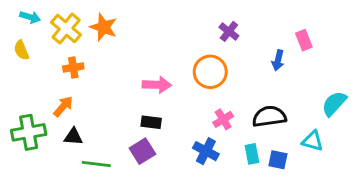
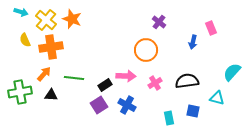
yellow semicircle: (21, 50) -> (25, 40), moved
orange cross: (73, 68) -> (51, 47), size x1.6
pink arrow: (157, 85) -> (126, 76), moved
black rectangle: (151, 122) -> (105, 85), turned -40
blue cross: (206, 151) -> (127, 105), moved
cyan rectangle: (252, 154) -> (169, 118), moved
green line: (96, 164) -> (74, 78), moved

